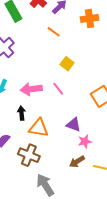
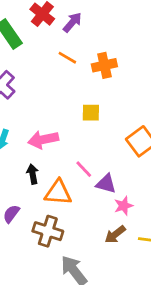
orange cross: (89, 18) -> (104, 65), moved
yellow square: (67, 64) -> (91, 113), moved, turned -32
pink line: (58, 89) -> (84, 169), moved

